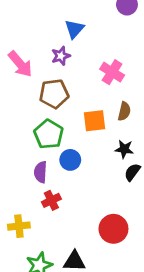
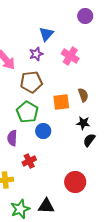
pink cross: (112, 72) -> (70, 56), moved
brown semicircle: (124, 111) -> (83, 95), turned -32
purple semicircle: (41, 172) -> (12, 138), moved

